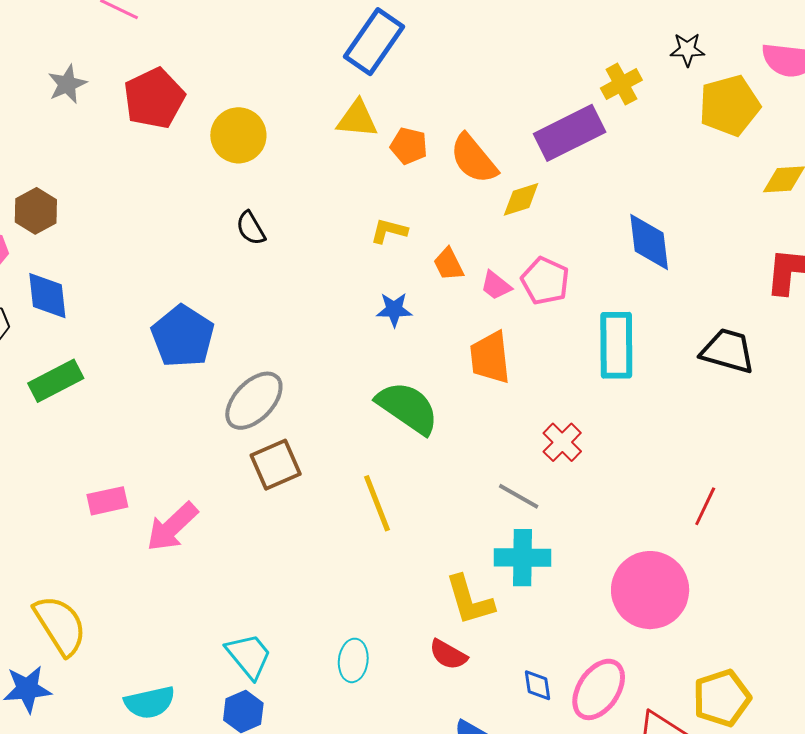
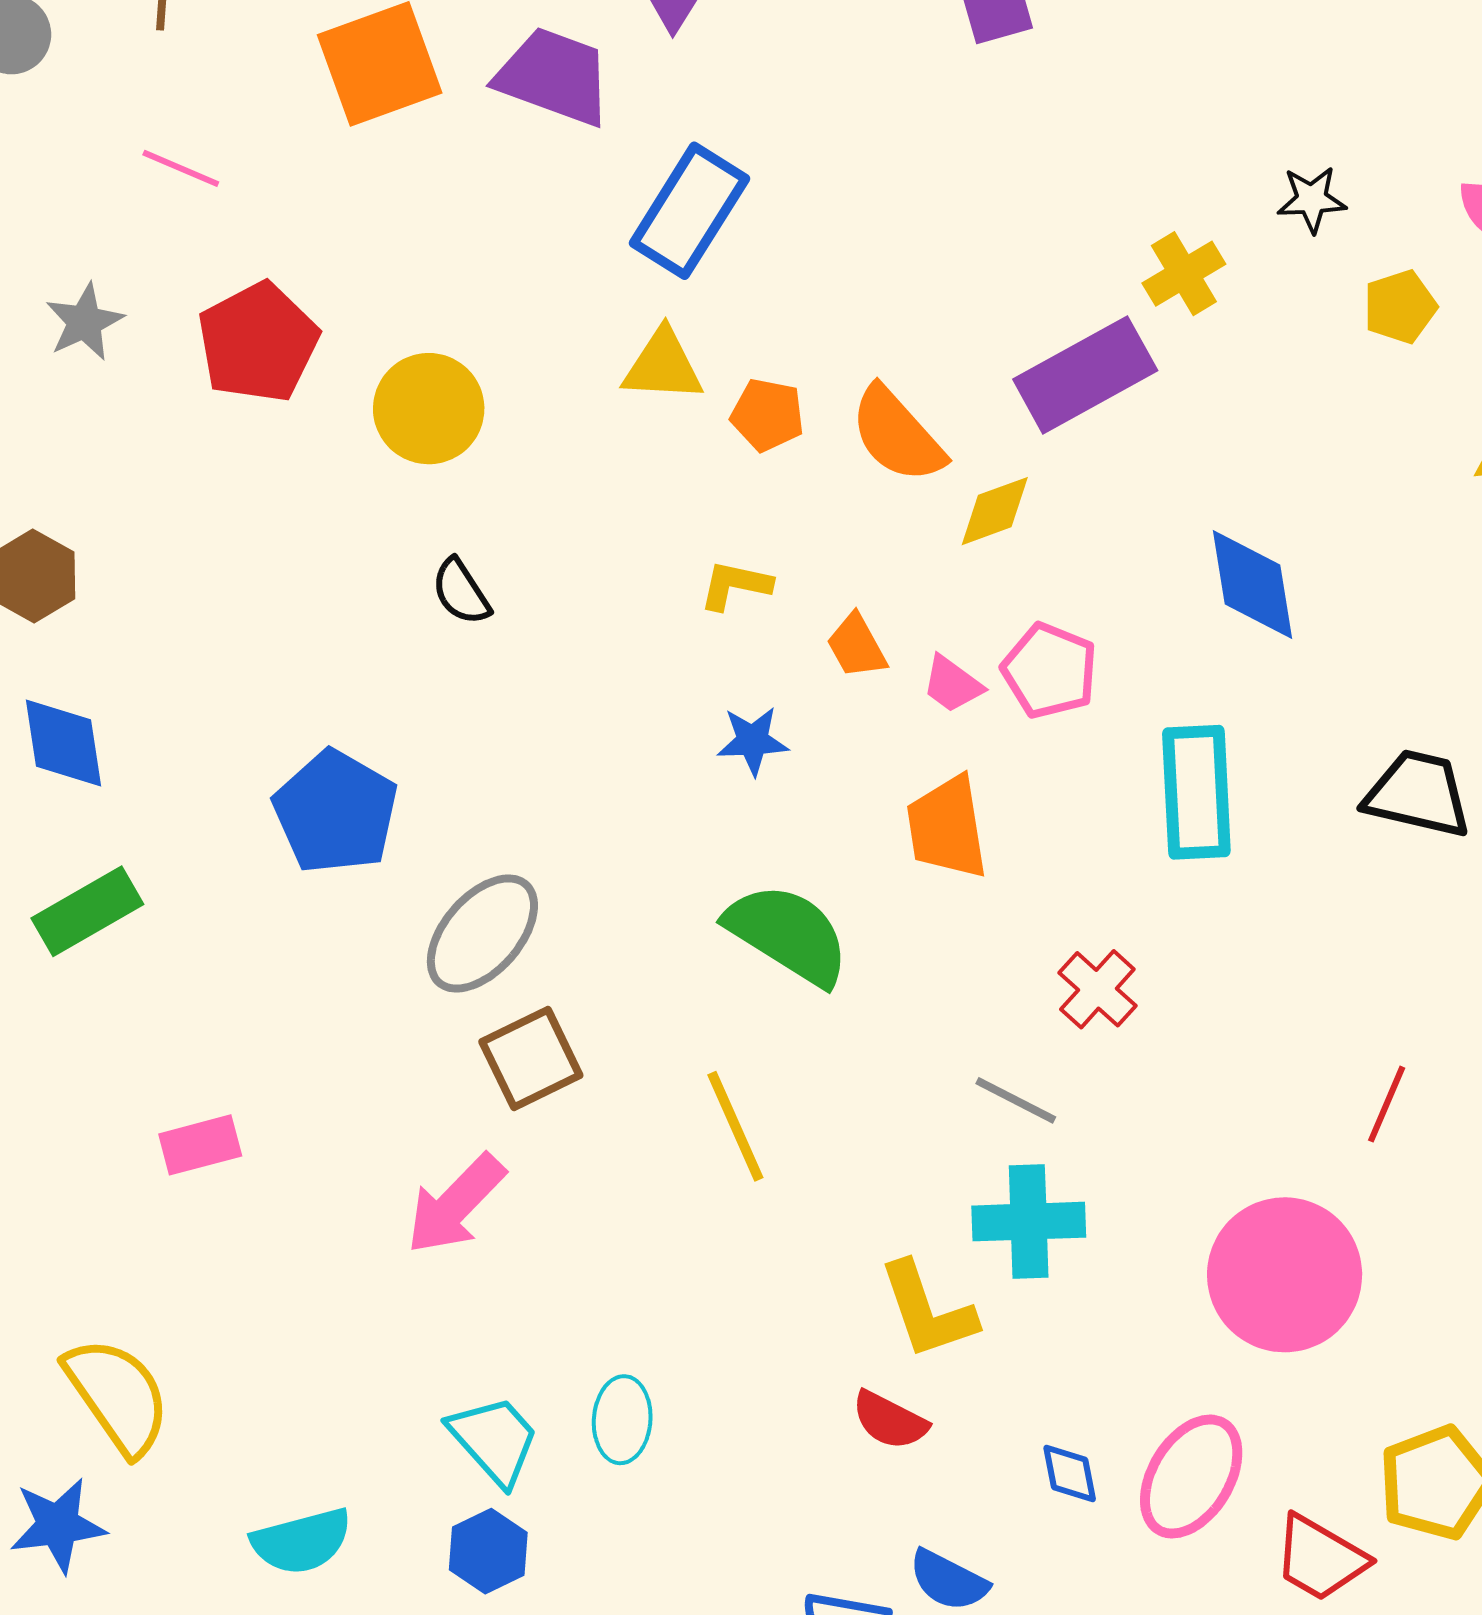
yellow pentagon: (729, 105) -> (1400, 307), size x0.6
pink arrow: (172, 527) -> (455, 1204), moved
cyan ellipse: (353, 660) -> (622, 1420), moved

